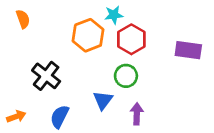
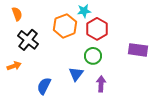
purple rectangle: (188, 50) -> (138, 50), moved
black cross: (46, 76) -> (28, 40), moved
orange arrow: (16, 117) -> (14, 66), moved

